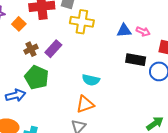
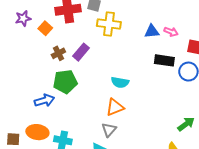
green pentagon: (37, 77) -> (65, 82), turned -30

